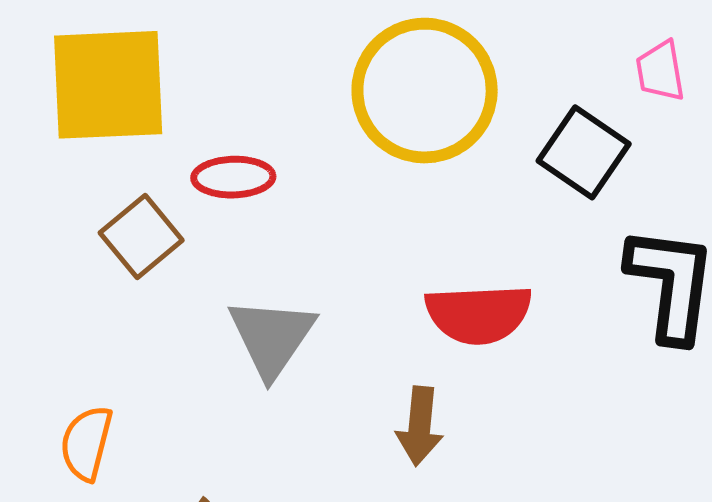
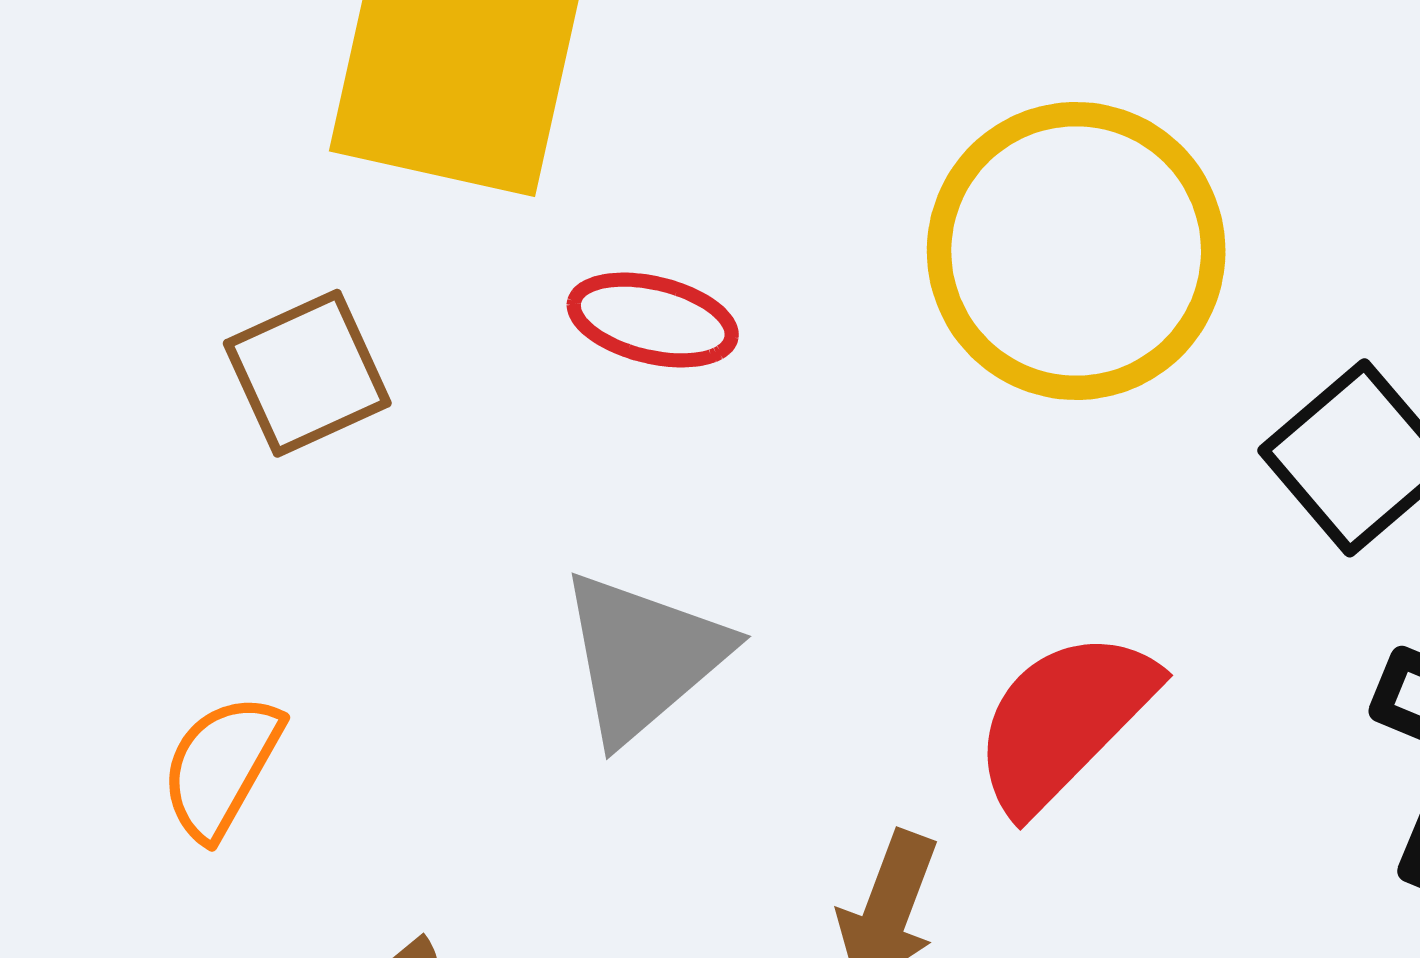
brown square: (141, 237) -> (307, 373), moved
red semicircle: (479, 314) -> (1064, 721), turned 122

